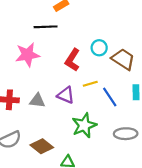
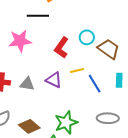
green star: (84, 125) -> (66, 123), moved

